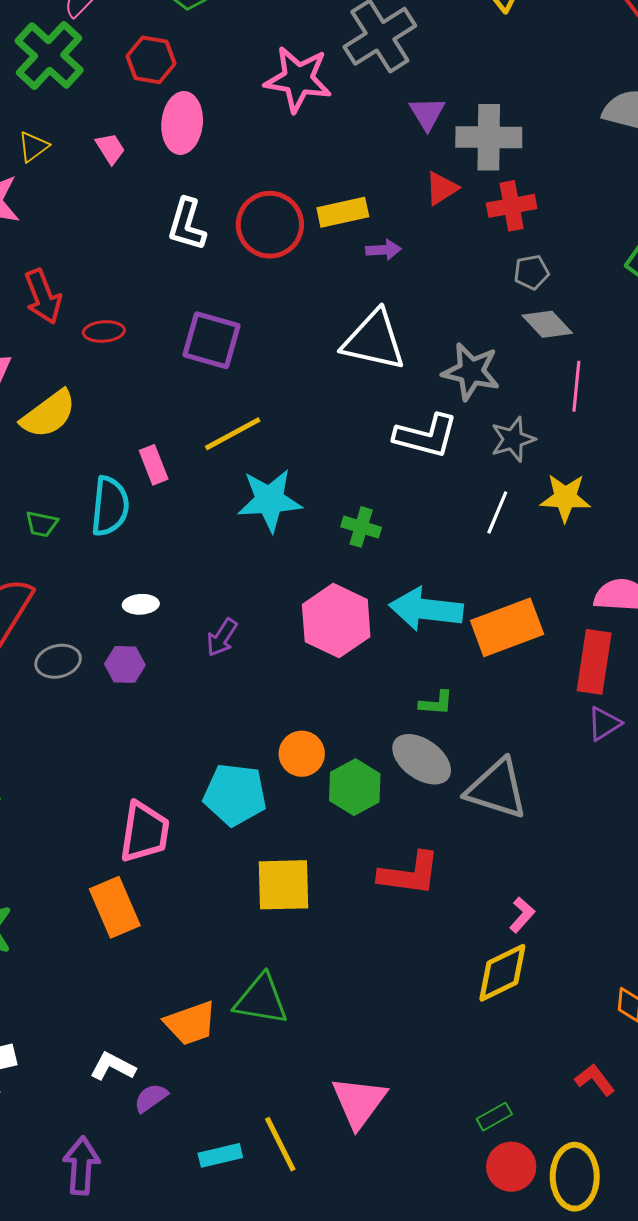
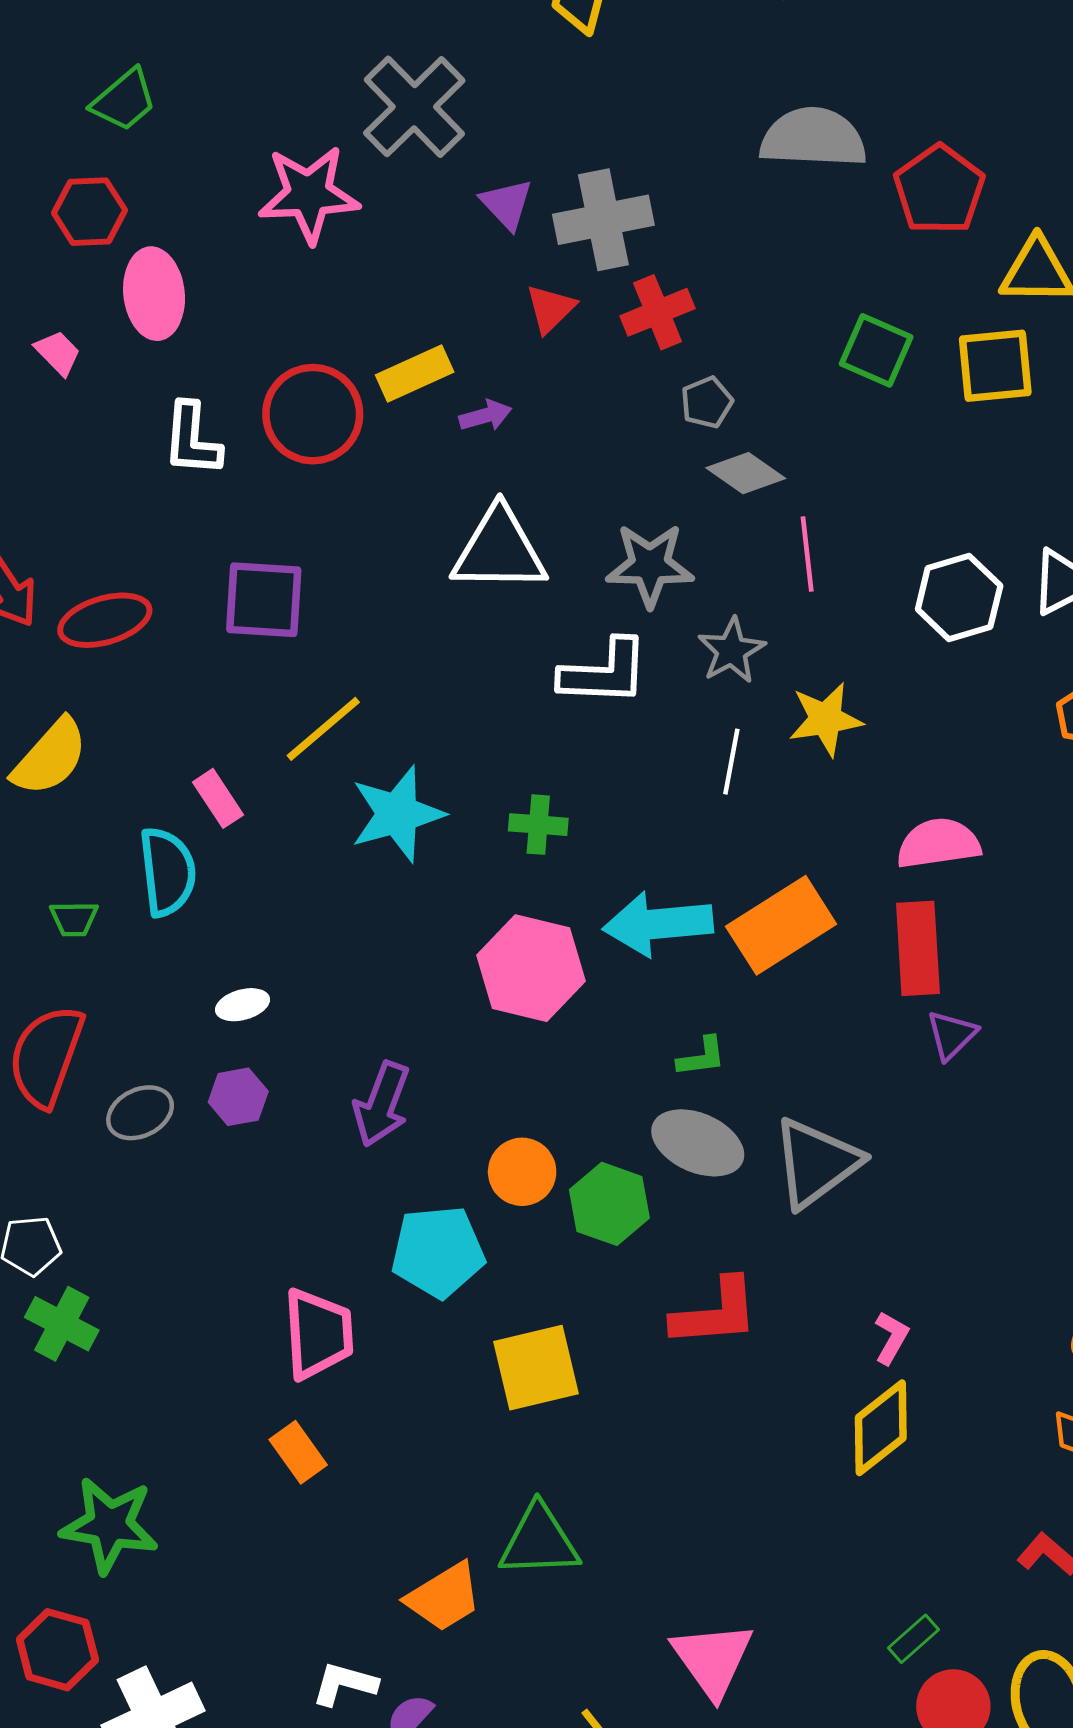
red ellipse: (104, 331) -> (105, 620), size x1.5
purple arrow: (222, 637) -> (382, 1104), moved, size x1.4
gray triangle: (497, 789) -> (816, 1163), turned -42
orange rectangle: (115, 907) -> (298, 1452), size x0.7

